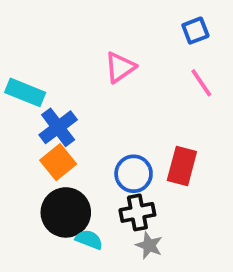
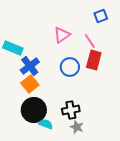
pink line: (201, 83) -> (90, 41), moved
red rectangle: (182, 166) -> (94, 60), moved
blue circle: (134, 174) -> (70, 67), moved

